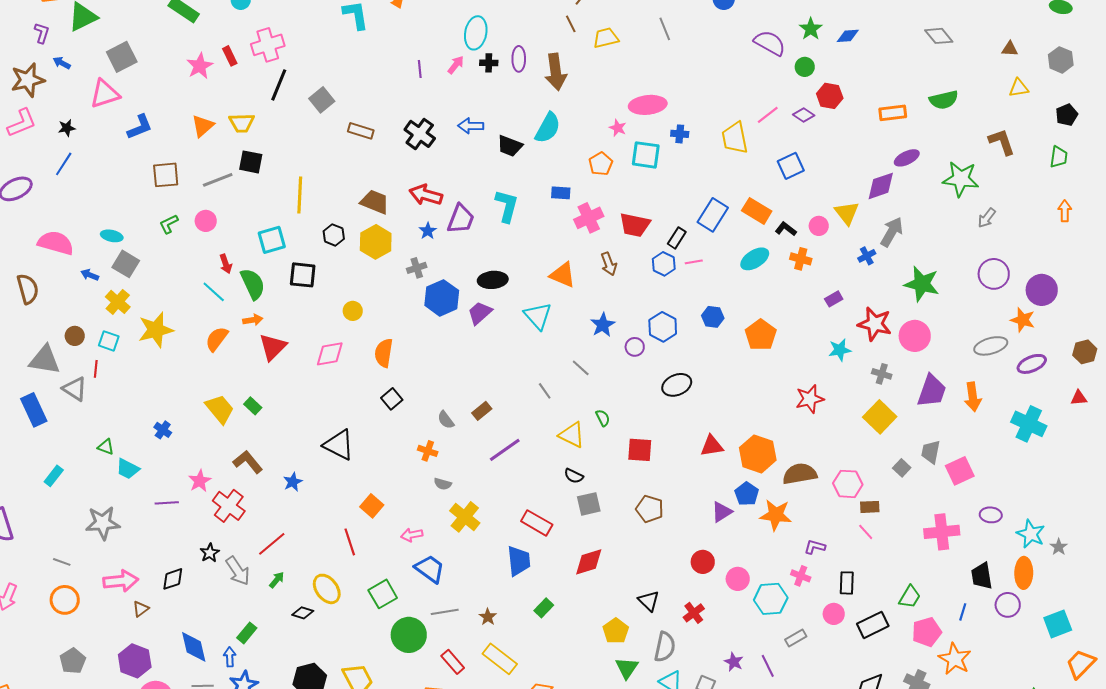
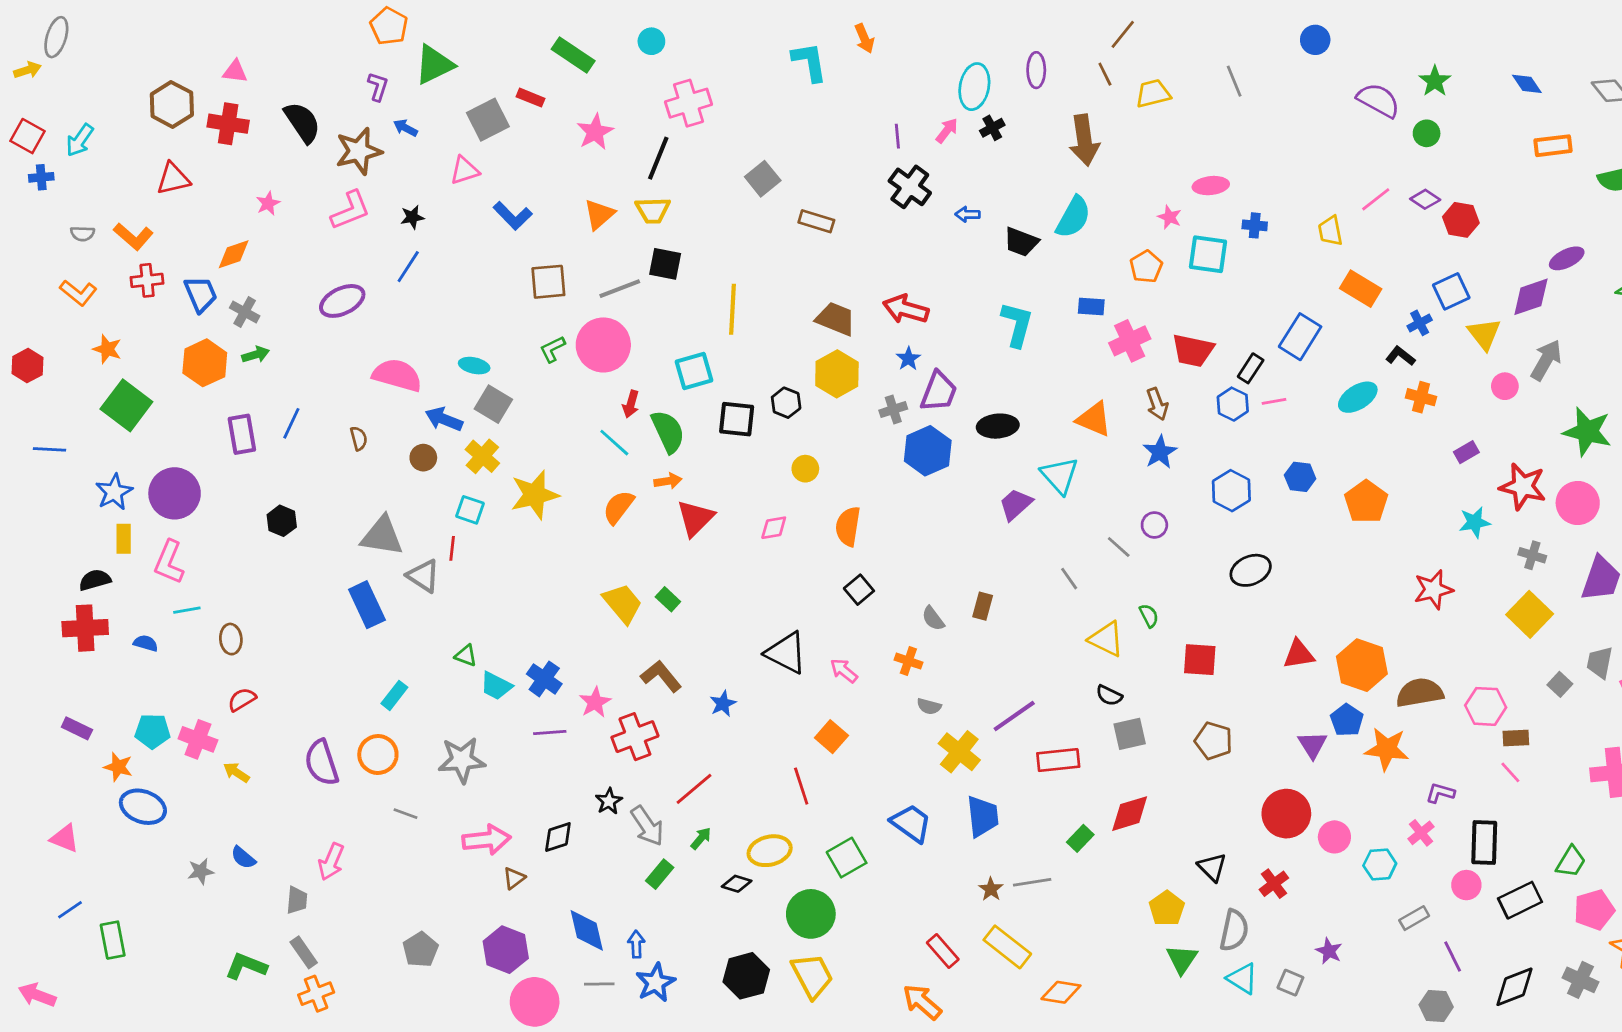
blue diamond: (848, 36) -> (1527, 84), moved, turned 60
red rectangle: (230, 56) -> (530, 98), moved, turned -42
purple ellipse: (519, 59) -> (1036, 70), moved
black cross: (489, 63) -> (992, 128), turned -30
black line: (279, 85) -> (658, 158), moved
pink triangle: (105, 94) -> (465, 170), size x0.7
red hexagon: (830, 96) -> (1461, 220), moved
pink ellipse: (648, 105) -> (1211, 186), size x0.7
orange rectangle: (893, 113) -> (1553, 146), moved
blue arrow: (471, 126) -> (968, 214), size x0.7
blue L-shape: (140, 127) -> (513, 216), turned 68
black cross: (420, 134) -> (910, 187), moved
yellow trapezoid: (735, 138) -> (1330, 231), size x0.7
blue square: (791, 166) -> (1451, 291), moved
orange rectangle: (757, 211) -> (1361, 289), moved
purple trapezoid: (461, 219) -> (939, 392), moved
pink circle: (206, 221) -> (603, 345), size x1.8
pink circle: (819, 226) -> (1505, 386), moved
black hexagon: (334, 235) -> (786, 403), moved
blue cross: (867, 256) -> (1420, 323), moved
red arrow: (226, 264) -> (631, 404), turned 36
blue arrow: (90, 275) -> (444, 419), size x1.5
brown semicircle: (28, 289) -> (359, 438), size x0.6
purple trapezoid: (480, 313) -> (1016, 504), moved
blue star: (603, 325) -> (1160, 452), moved
brown circle: (75, 336) -> (423, 458), moved
purple circle: (635, 347) -> (1154, 525), moved
pink diamond: (330, 354) -> (774, 528), size x0.7
brown rectangle: (482, 411) -> (983, 606), turned -36
blue cross: (163, 430) -> (544, 679), moved, size x1.4
purple line: (505, 450) -> (1014, 716), moved
red cross: (229, 506) -> (635, 737), turned 32
purple triangle: (722, 512) -> (1312, 745), turned -30
red rectangle: (537, 523) -> (1058, 760), turned -36
pink arrow: (412, 535) -> (844, 671), moved, turned 50
blue trapezoid: (519, 561) -> (983, 816), moved
red circle: (703, 562) -> (1286, 814), size x1.5
pink cross: (801, 576) -> (1421, 833), turned 30
black rectangle: (847, 583) -> (1484, 842), size x1.4
yellow ellipse: (327, 589) -> (770, 851), turned -68
cyan hexagon: (771, 599) -> (1380, 864), size x0.7
orange circle: (65, 600) -> (378, 754), moved
green rectangle: (544, 608) -> (1080, 838), moved
gray line: (445, 612) -> (1032, 882), moved
green rectangle: (247, 633) -> (660, 874), moved
green circle: (409, 635) -> (811, 914), moved
purple line: (768, 666) -> (1453, 957), moved

